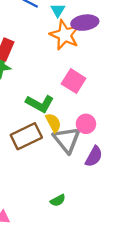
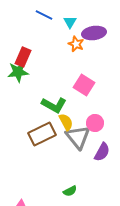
orange star: (65, 35) -> (76, 44), size x0.6

